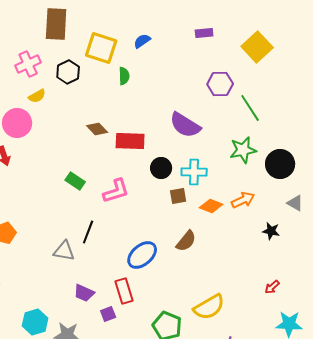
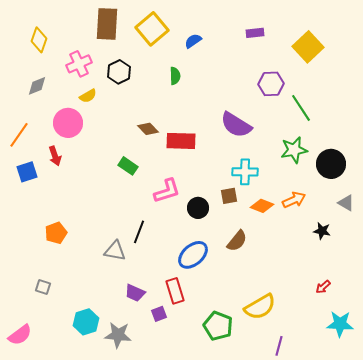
yellow square: (101, 48) -> (152, 29), moved, turned 32
black circle: (161, 168) -> (198, 208), moved
green rectangle: (75, 181) -> (128, 166), moved

